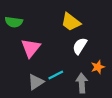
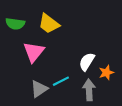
yellow trapezoid: (71, 22) -> (49, 24), moved
white semicircle: (80, 46) -> (87, 62), moved

